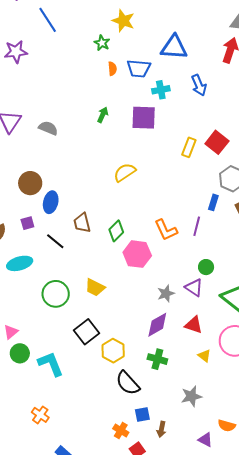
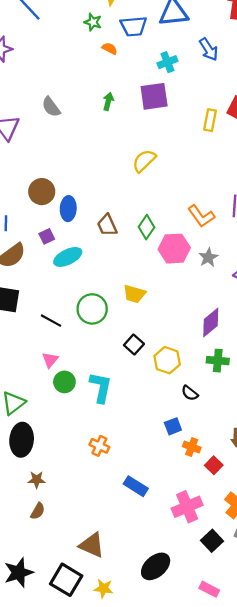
blue trapezoid: (139, 68) -> (134, 26), moved
orange semicircle: (112, 69) -> (110, 48), turned -48
gray semicircle: (48, 128) -> (51, 107), moved, turned -138
black line: (55, 241) -> (51, 321), moved
cyan ellipse: (20, 263) -> (68, 257), moved
gray star: (166, 294) -> (208, 257), moved
black square: (87, 332) -> (134, 345), size x0.7
cyan L-shape: (51, 364) -> (101, 387), turned 44
black semicircle: (128, 383) -> (190, 393), size x0.6
blue square: (142, 414) -> (173, 426), moved

